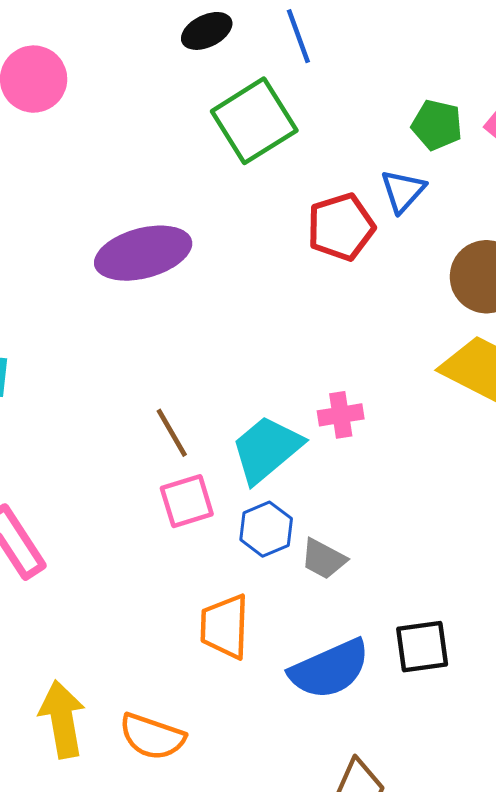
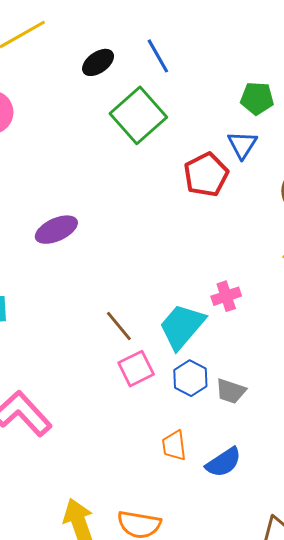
purple ellipse: (143, 253) -> (56, 230), moved, size x0.7
orange trapezoid: (225, 627) -> (174, 446), size x0.7
blue semicircle: (330, 669) -> (224, 462), moved, size x0.7

